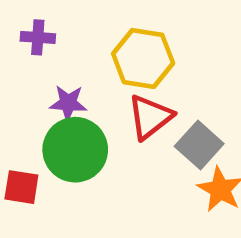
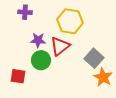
red triangle: (150, 117) -> (60, 46), moved
green circle: (75, 150) -> (41, 60), size x0.7

